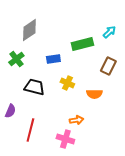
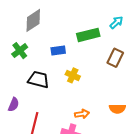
orange semicircle: (94, 94) -> (117, 109), moved

